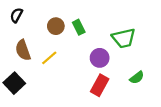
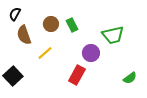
brown semicircle: (23, 50) -> (24, 35), moved
green semicircle: (137, 78) -> (130, 78), moved
red rectangle: (100, 85) -> (77, 75), moved

